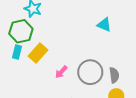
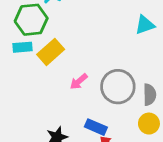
cyan triangle: (104, 25) -> (145, 25), turned -49
cyan rectangle: (17, 52) -> (22, 47), turned 64

